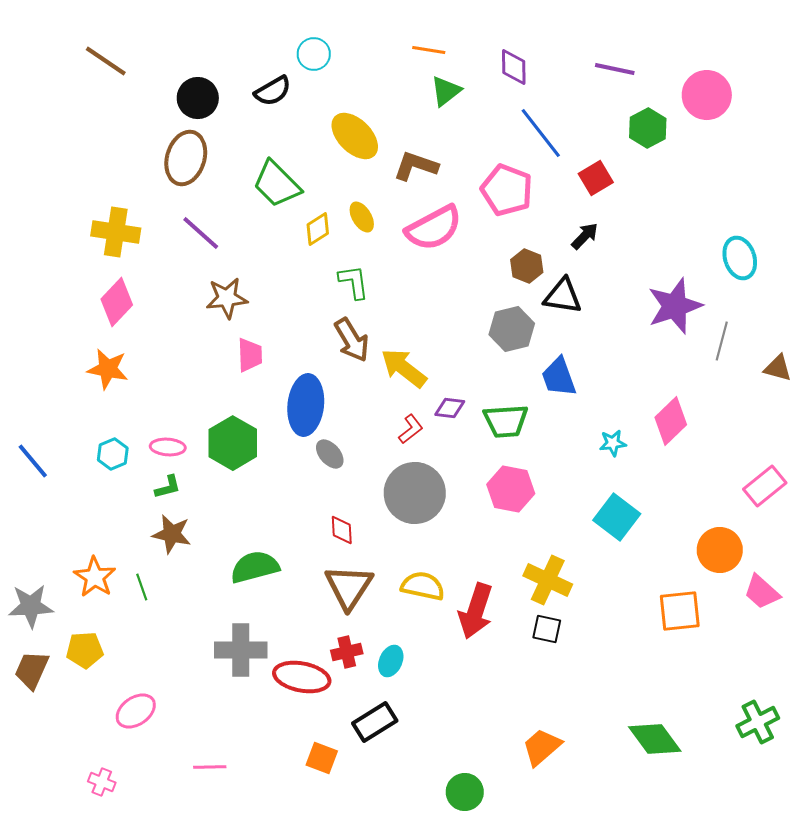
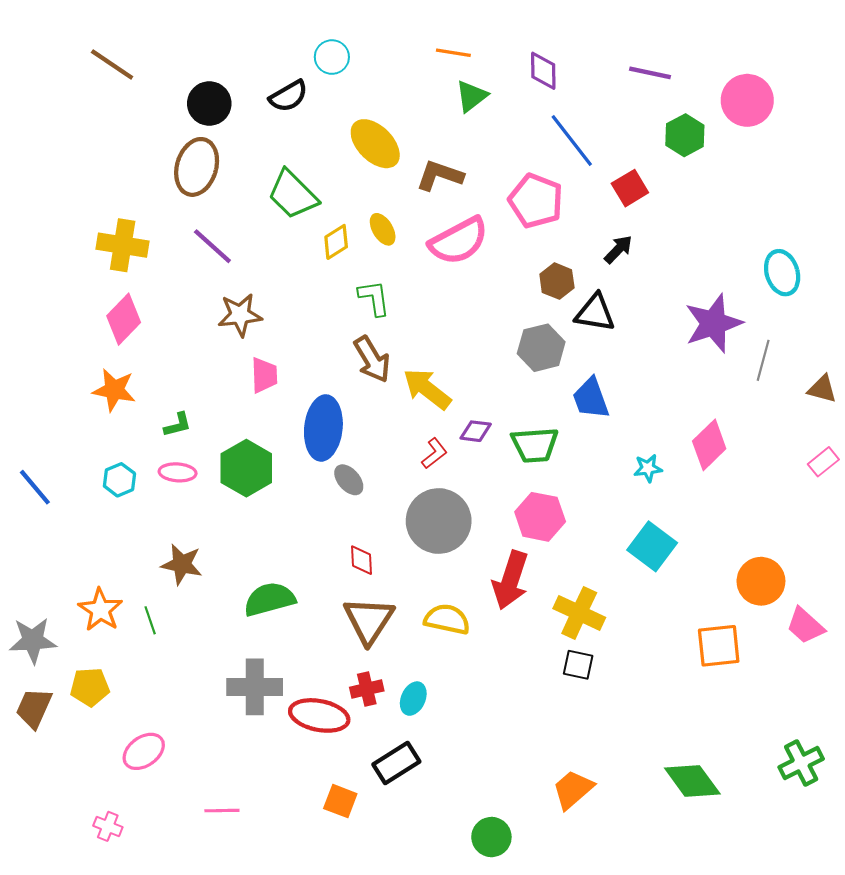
pink rectangle: (765, 486) -> (823, 462), moved, size x0.7
green L-shape: (168, 487) -> (178, 425), moved
red arrow: (476, 611) -> (510, 580), moved

